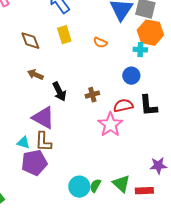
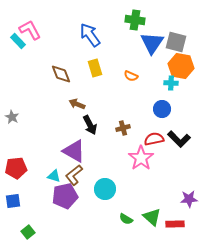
brown arrow: (35, 75) -> (77, 104), moved
black L-shape: (148, 106) -> (179, 139), turned -40
brown L-shape: (43, 142) -> (74, 175), turned 50
green semicircle: (95, 186) -> (126, 219), turned -88
cyan circle: (79, 187) -> (105, 189), moved

